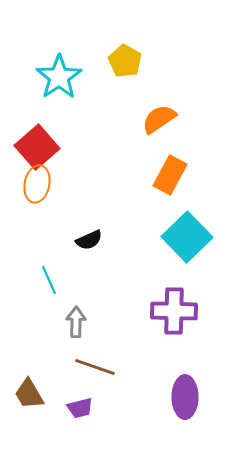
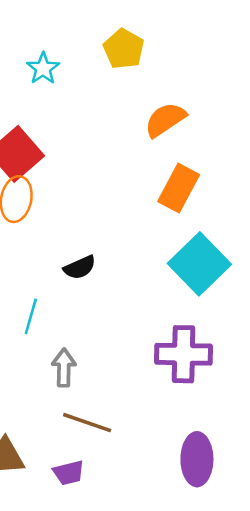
cyan star: (59, 77) -> (43, 68), size x0.6
cyan line: (49, 280) -> (31, 316), turned 40

